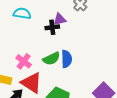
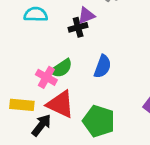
green semicircle: (51, 59) -> (61, 68), moved
blue semicircle: (67, 59) -> (103, 66), turned 30

